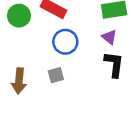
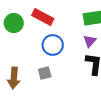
purple triangle: (109, 37) -> (90, 41), turned 32

